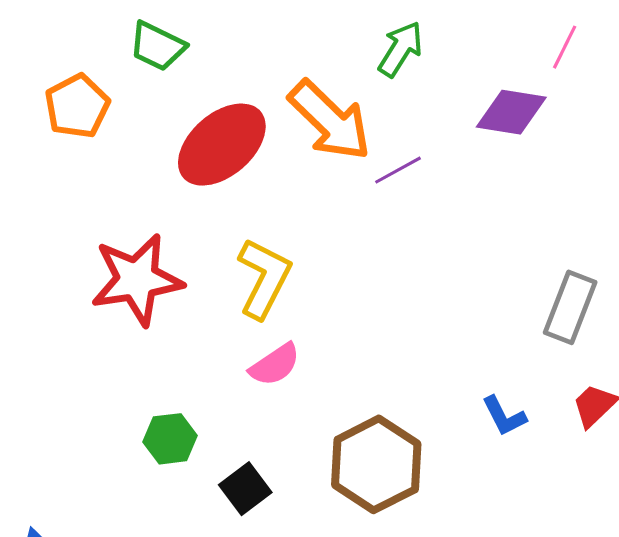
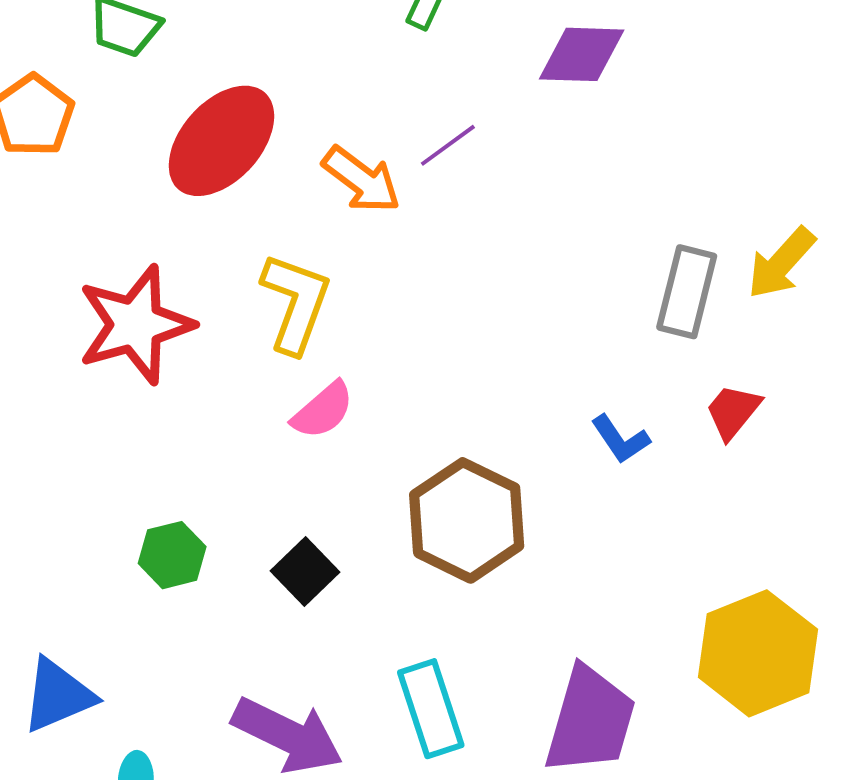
orange arrow: (330, 120) -> (361, 180), moved, size x0.7
green hexagon: (170, 439) -> (172, 555), moved

